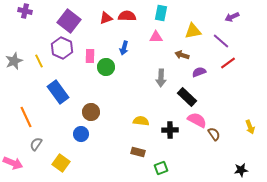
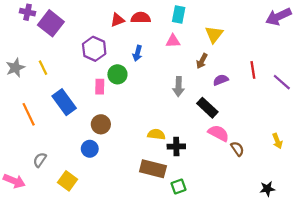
purple arrow: (232, 17) -> (278, 17), moved, size x1.6
purple square: (69, 21) -> (51, 23), moved
yellow triangle: (193, 31) -> (214, 34), turned -42
purple line: (221, 41) -> (282, 82), moved
purple hexagon: (62, 48) -> (94, 49), moved
brown arrow: (182, 55) -> (202, 61), turned -80
pink rectangle: (90, 56) -> (100, 87), moved
red line: (228, 63) -> (253, 70), turned -63
orange line: (26, 117) -> (29, 114), moved
black cross: (170, 130) -> (176, 147), moved
brown rectangle: (138, 152) -> (153, 169), size x1.6

